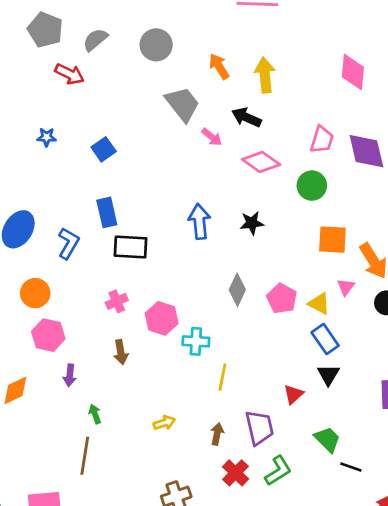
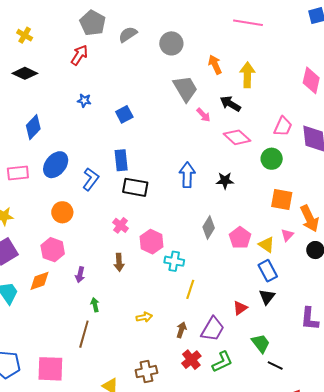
red arrow: (70, 74) -> (79, 55), moved, turned -90
pink cross: (117, 301) -> (121, 225), turned -35
pink hexagon: (48, 335) -> (53, 250), moved
purple trapezoid: (259, 428) -> (213, 329), turned 36

